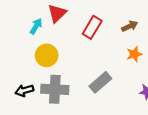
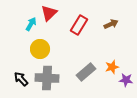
orange star: (134, 54) -> (112, 67), moved
black arrow: (24, 90) -> (21, 79), turned 63

